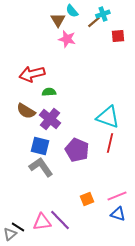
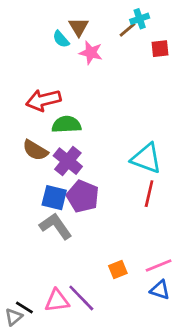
cyan semicircle: (72, 11) -> (61, 39), moved
green semicircle: (49, 92) -> (66, 124), size x1.5
purple pentagon: (77, 150) -> (83, 196), moved

